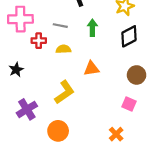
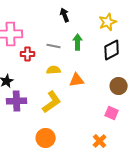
gray line: (60, 26) -> (54, 46), moved
yellow semicircle: (63, 49) -> (54, 70), moved
purple cross: (27, 109) -> (17, 101), moved, turned 30

